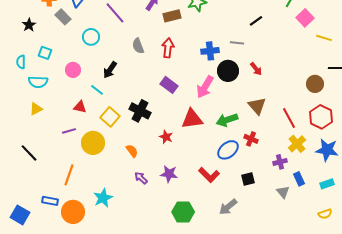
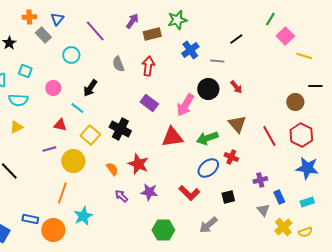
blue cross: (210, 51) -> (190, 50), moved, turned -30
red star: (166, 137) -> (138, 164), moved, size x1.5
yellow cross: (297, 144) -> (283, 227), moved
orange line: (69, 175) -> (62, 193), moved

